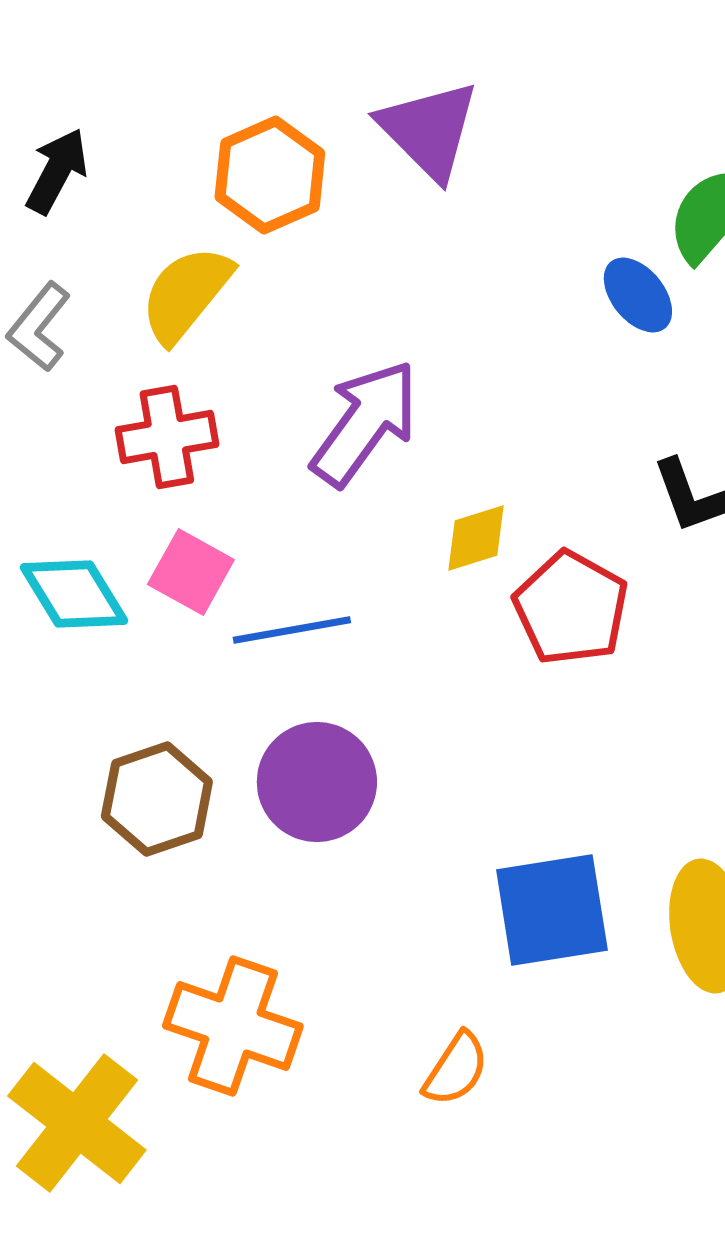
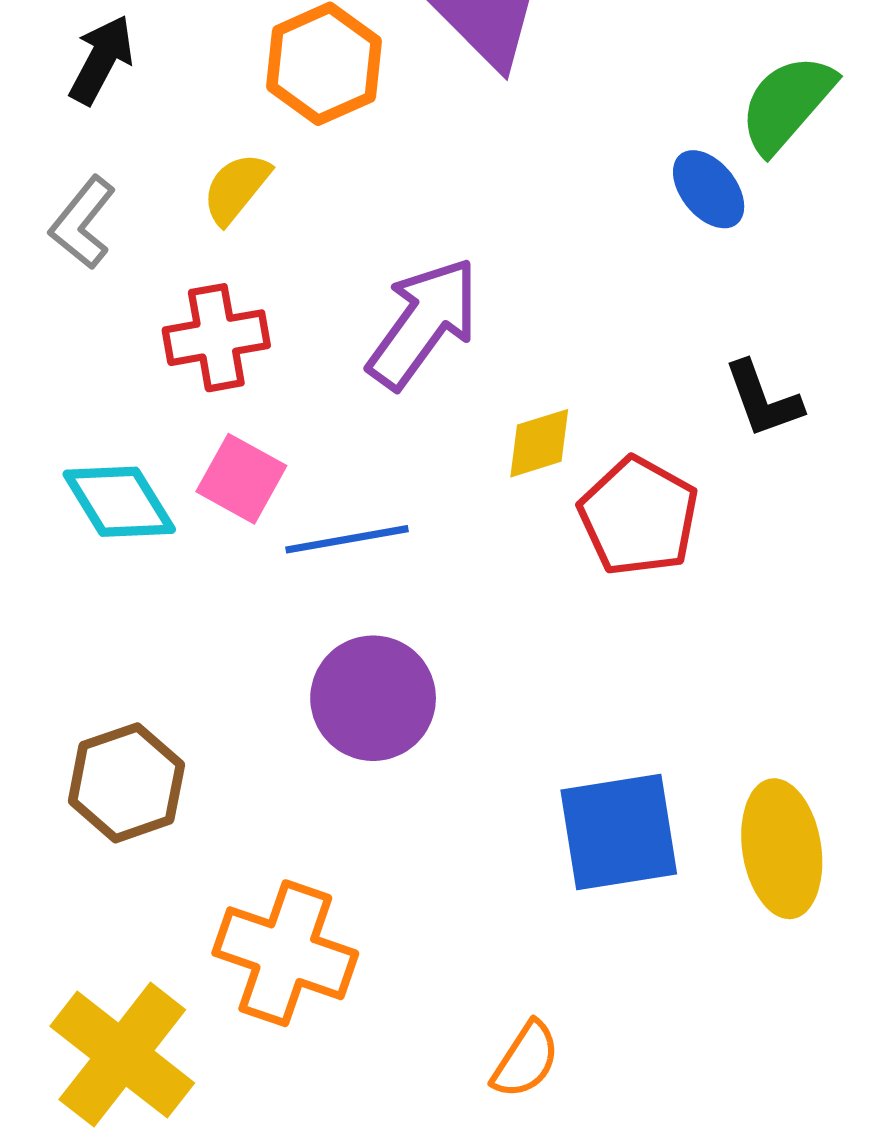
yellow semicircle: (186, 294) -> (236, 188), size x0.7
brown hexagon: (157, 799) -> (126, 783), moved
orange semicircle: (456, 1069) -> (526, 1060), moved

